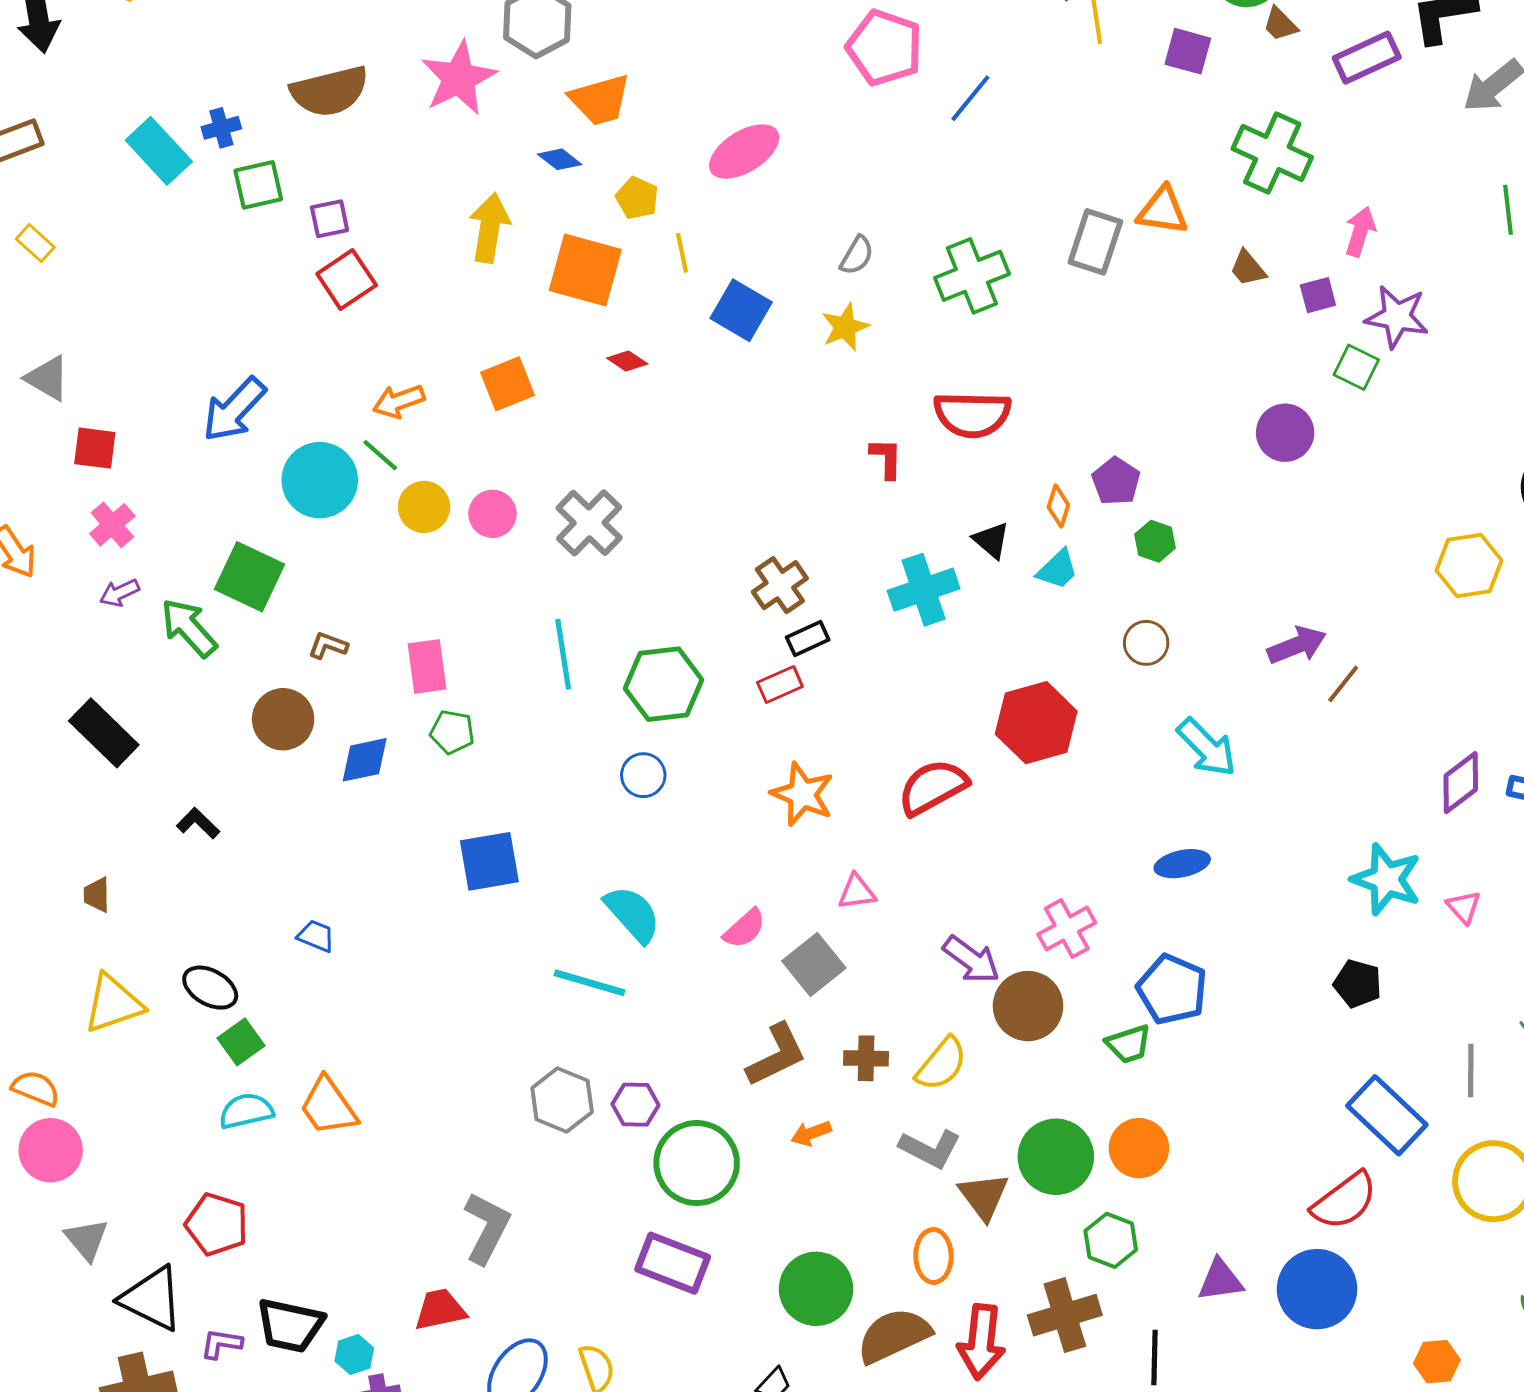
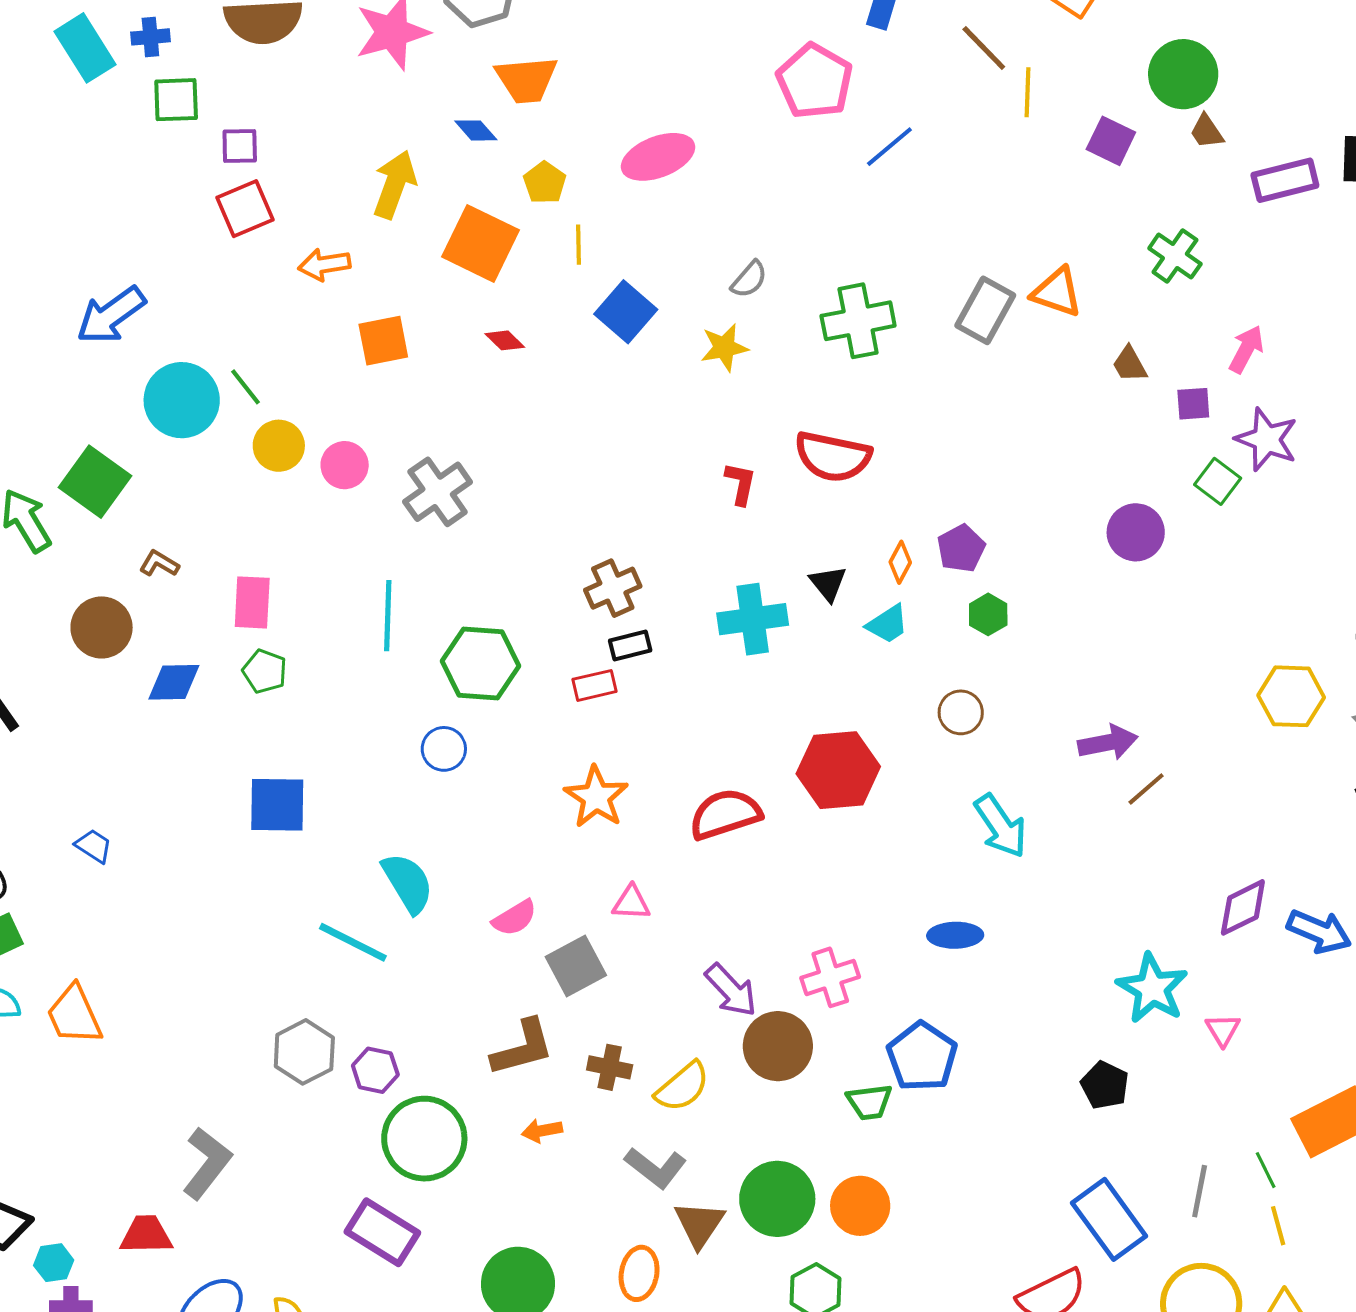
green cross: (1272, 153) -> (1175, 256), size x0.7
orange arrow: (399, 401) -> (324, 265), moved

